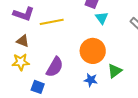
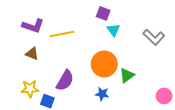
yellow star: (21, 62) -> (30, 89), moved
green triangle: (115, 71) -> (127, 75), moved

